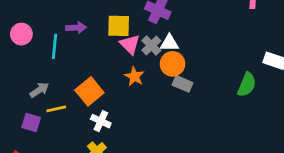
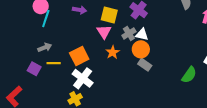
pink triangle: (130, 44) -> (104, 32), moved
cyan line: (55, 46) -> (46, 19), moved
white cross: (101, 121) -> (83, 78), size x1.5

